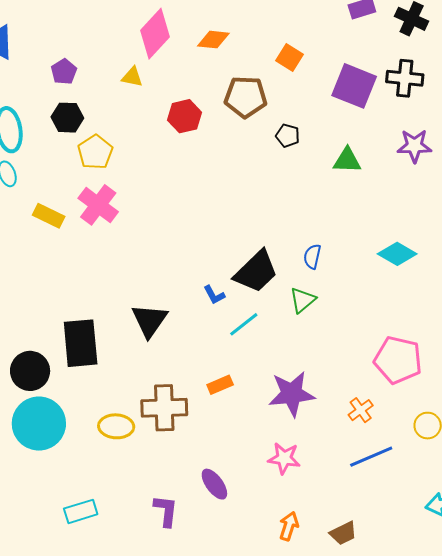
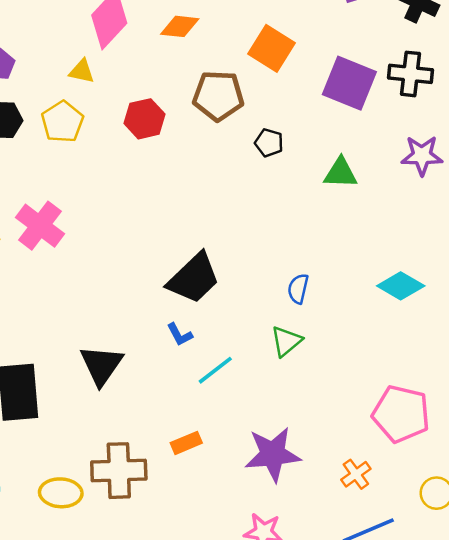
orange square: (289, 57) -> (271, 48), size x1.4
yellow pentagon: (95, 152) -> (63, 122), moved
black trapezoid: (256, 272) -> (194, 278), moved

